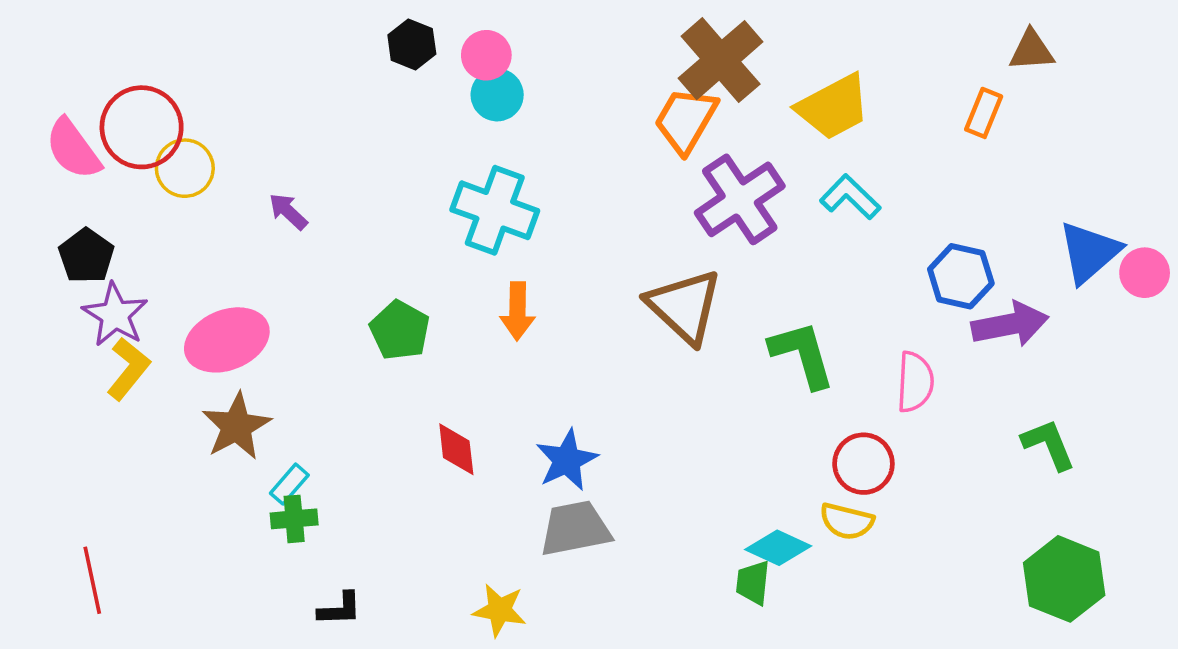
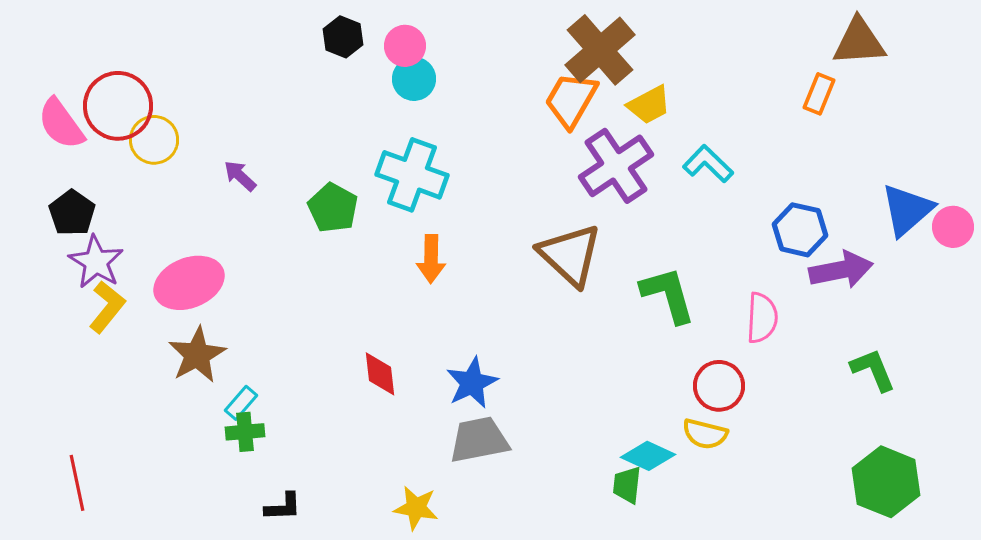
brown triangle: (1032, 50) -> (859, 42), size x1.4
yellow trapezoid: (833, 107) -> (649, 105), moved, size x0.7
green pentagon: (400, 330) -> (333, 208), moved

